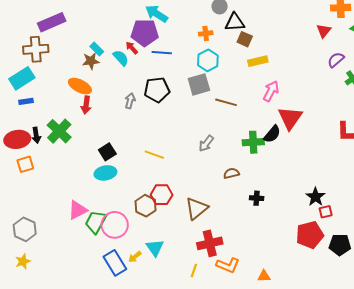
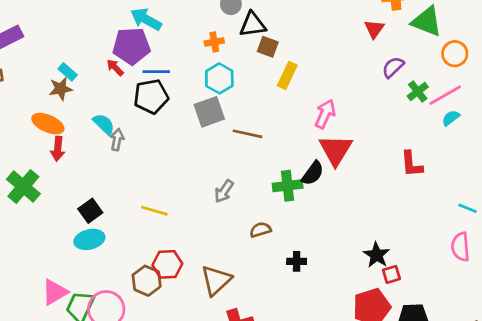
cyan semicircle: (121, 58) -> (104, 124), moved
yellow rectangle: (258, 61) -> (287, 75), turned -48
black pentagon: (157, 90) -> (151, 96), moved
pink arrow: (271, 91) -> (325, 114), moved

